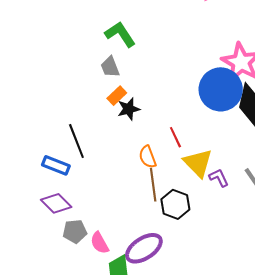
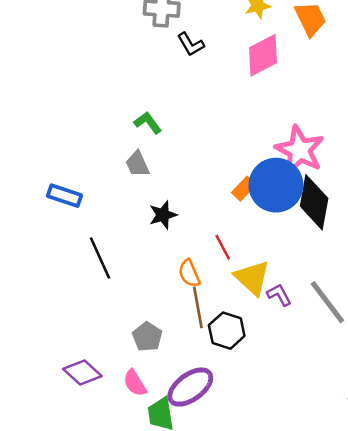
green L-shape: (120, 34) -> (148, 123), size x0.7
orange rectangle: (117, 96) -> (244, 189), moved
blue rectangle: (56, 165) -> (64, 196), moved
purple diamond: (56, 203) -> (82, 372), moved
gray pentagon: (75, 231) -> (147, 337), moved, turned -30

